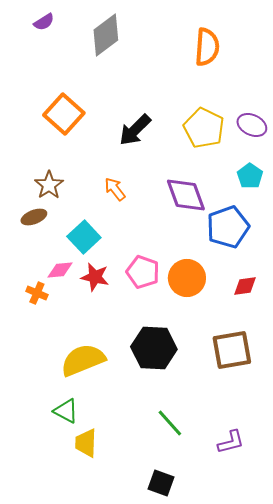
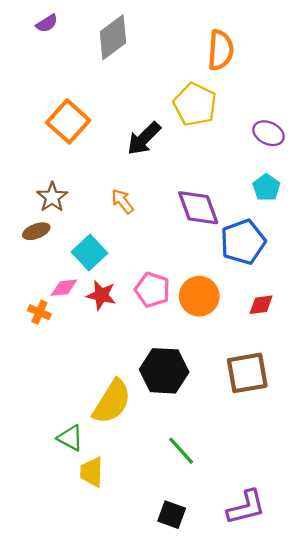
yellow pentagon: (204, 128) -> (195, 104), moved
yellow semicircle: (83, 360) -> (112, 402), moved, turned 144
purple L-shape: (231, 442) -> (246, 507), moved, size x1.4

